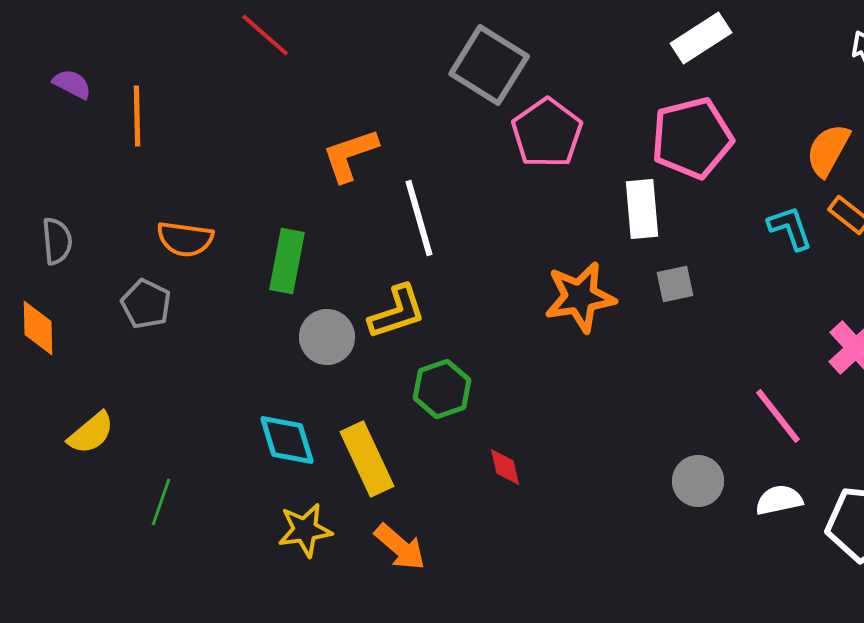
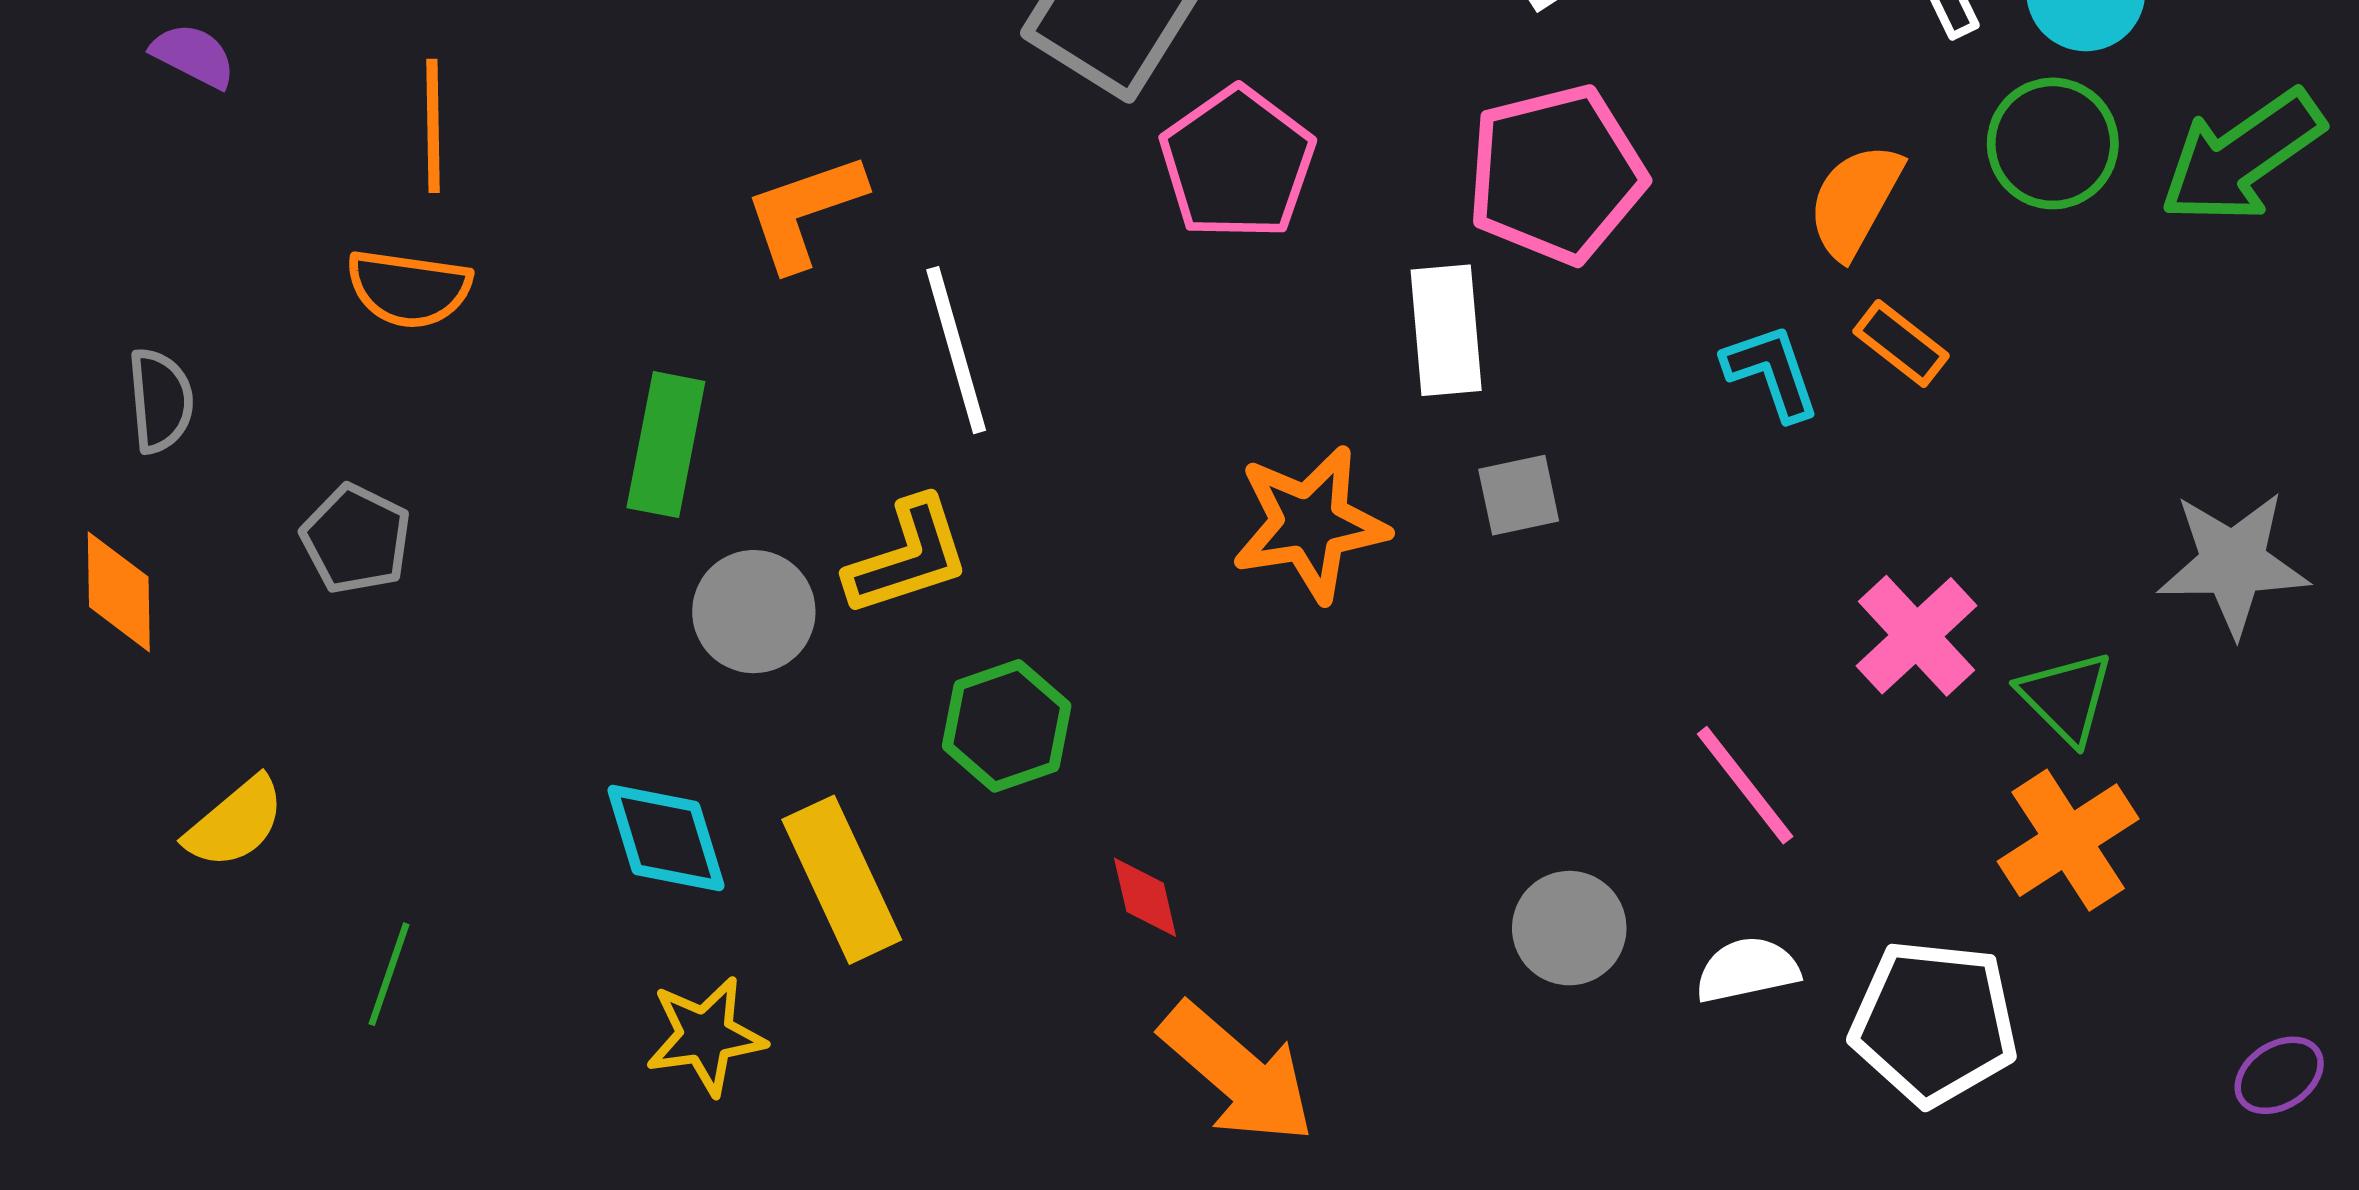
orange line: (137, 116) -> (433, 126), moved
orange semicircle: (185, 239) -> (409, 289), moved
orange arrow: (400, 547) -> (1237, 1073), moved, size x1.4

